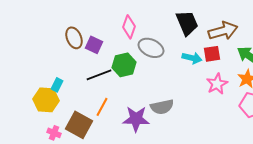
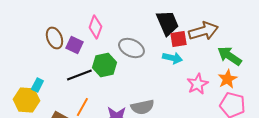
pink diamond: (129, 27) -> (95, 27), moved
red square: (212, 54) -> (178, 39), moved

